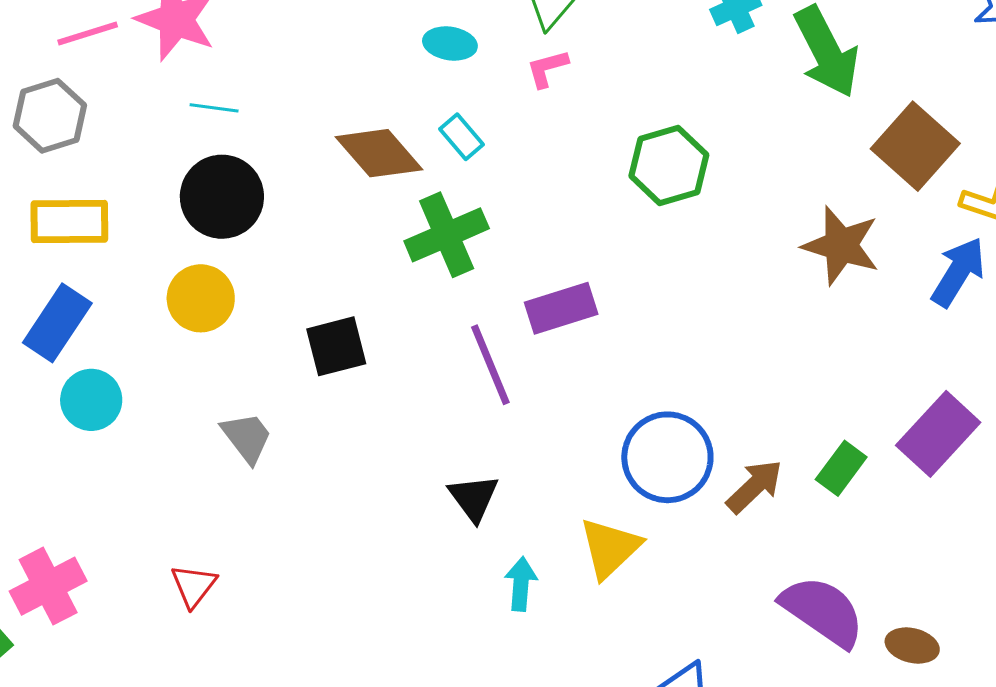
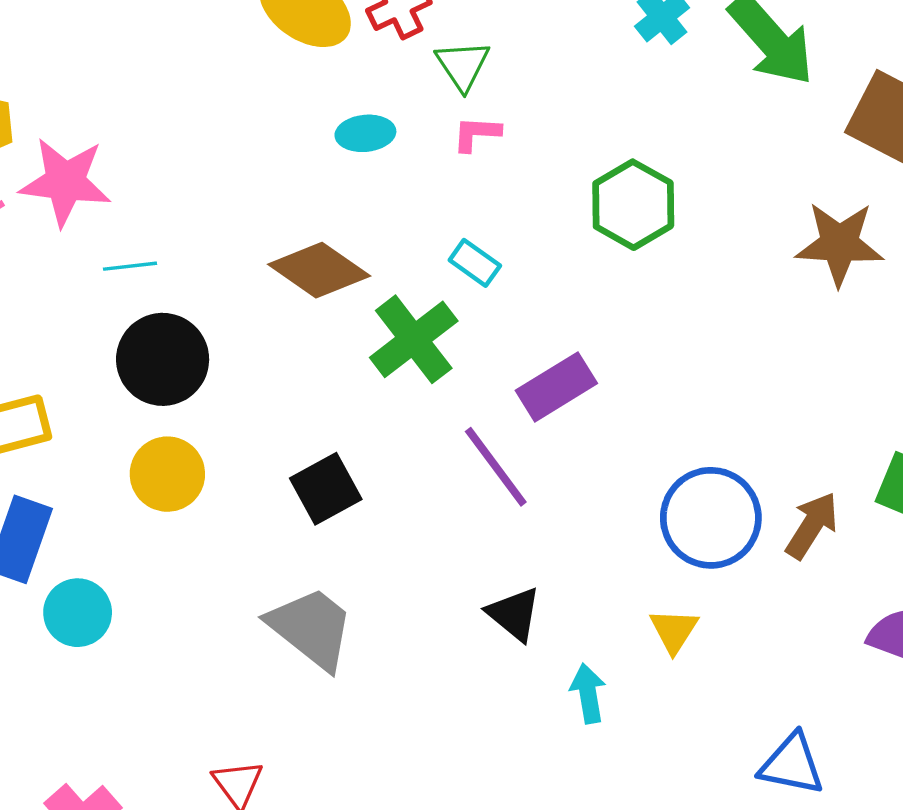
pink L-shape: (547, 68) -> (477, 134), turned 33
cyan rectangle: (462, 137) -> (475, 263), moved
gray trapezoid: (247, 437) -> (311, 628), moved, size x1.5
yellow triangle: (610, 548) -> (674, 631), size x0.7

